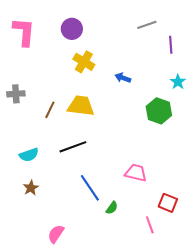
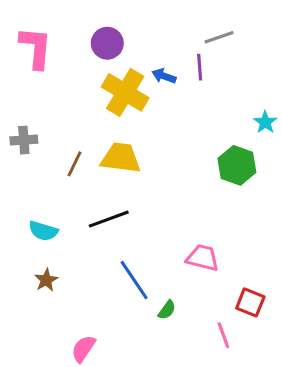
purple line: (171, 45) -> (200, 67), moved
yellow cross: (84, 62) -> (125, 92), size x1.4
blue arrow: (123, 78) -> (164, 76), moved
cyan semicircle: (29, 155) -> (43, 231), turned 36

